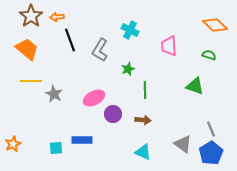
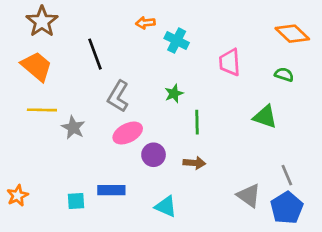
orange arrow: (57, 17) -> (145, 23), moved
gray L-shape: (100, 50) -> (118, 96), moved
cyan triangle: (143, 152) -> (166, 206), moved

